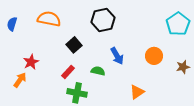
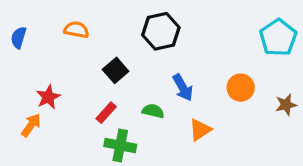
orange semicircle: (49, 19) -> (76, 30), size x0.7
orange triangle: (137, 92) -> (200, 130), moved

